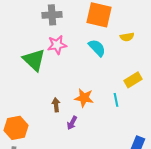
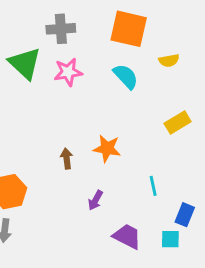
green triangle: (34, 60) -> (25, 63), moved
cyan line: (116, 100) -> (153, 186), moved
purple arrow: (72, 123) -> (95, 200), moved

